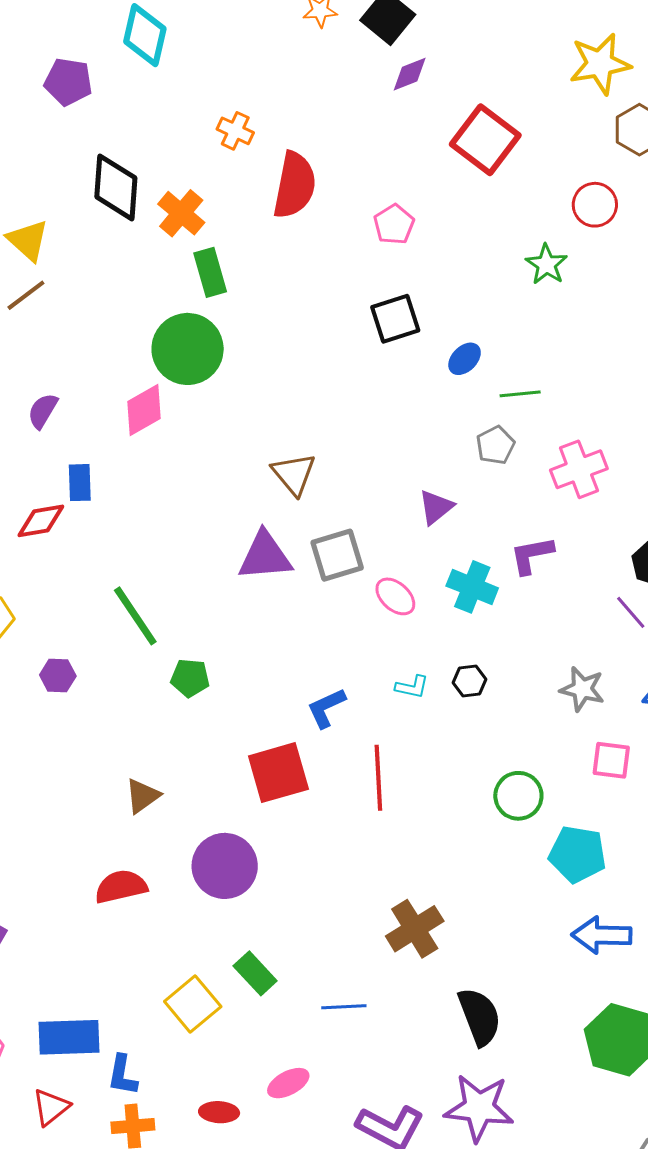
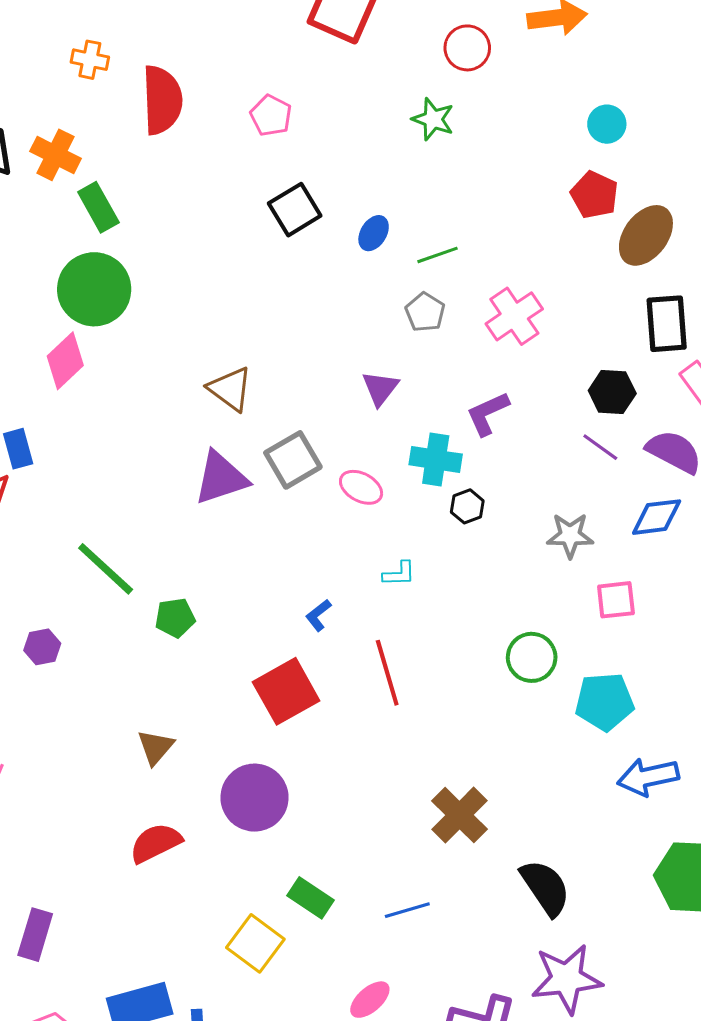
black hexagon: (470, 681) -> (467, 506), moved
blue L-shape: (326, 708) -> (318, 615), size x0.7

